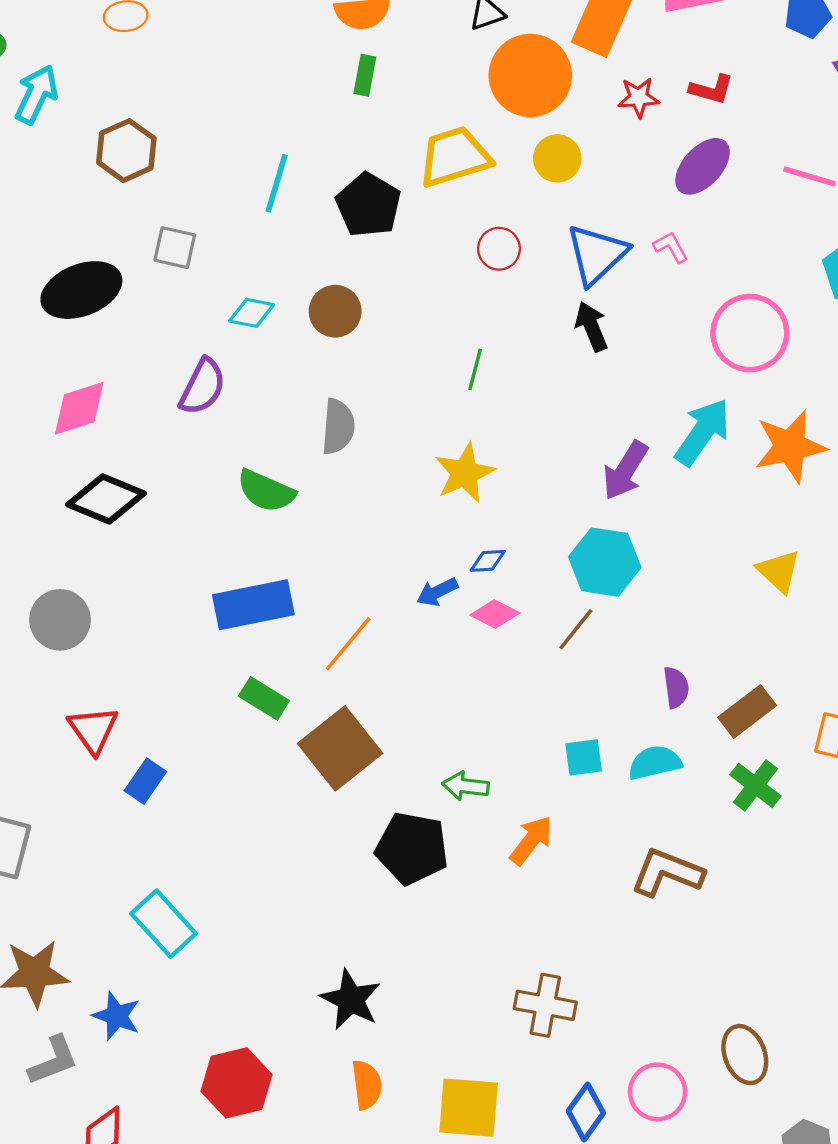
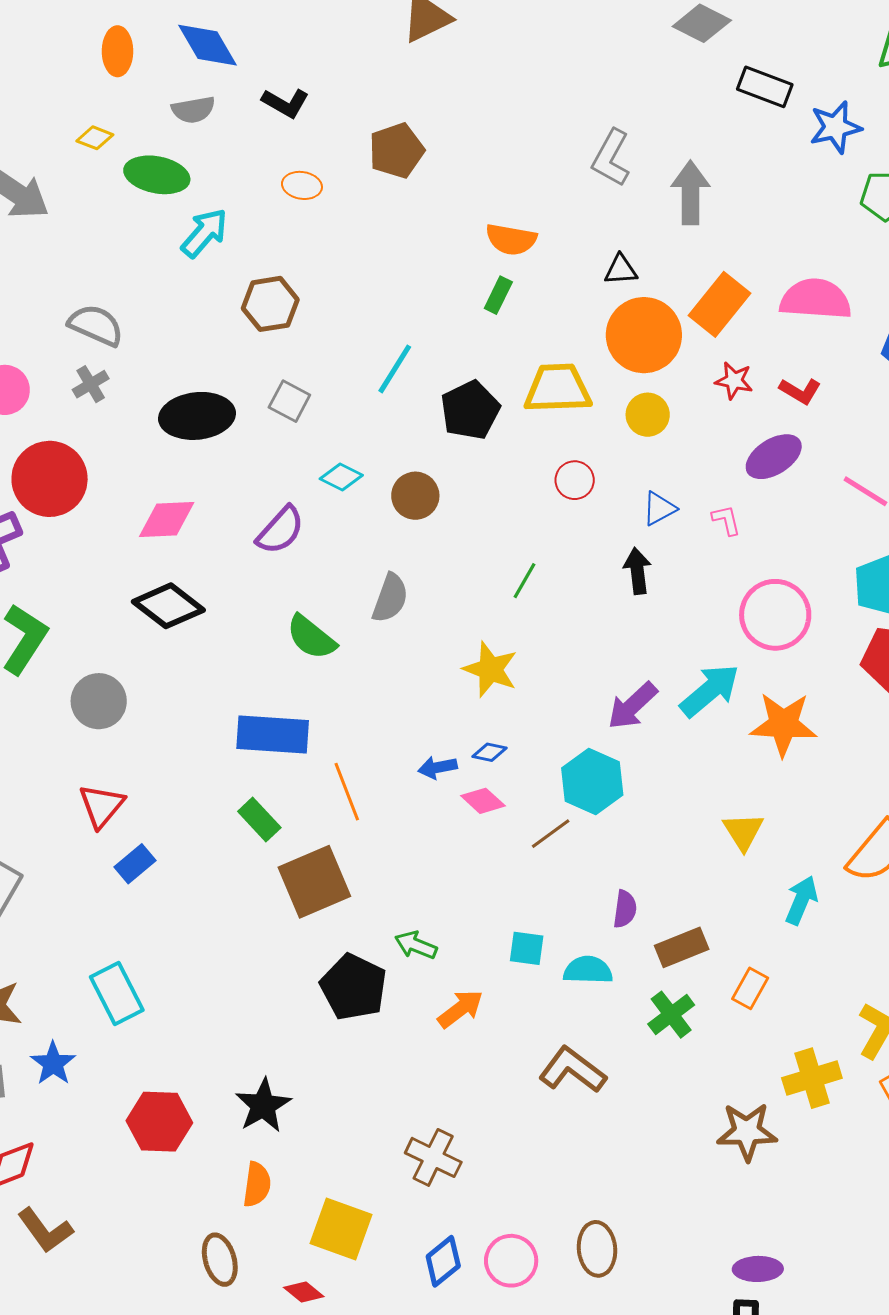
blue triangle: (597, 254) -> (659, 509), size x0.6
yellow star: (465, 473) -> (490, 669), turned 30
orange line: (348, 644) -> (347, 792), turned -76
red hexagon: (237, 1083) -> (159, 1122), moved

